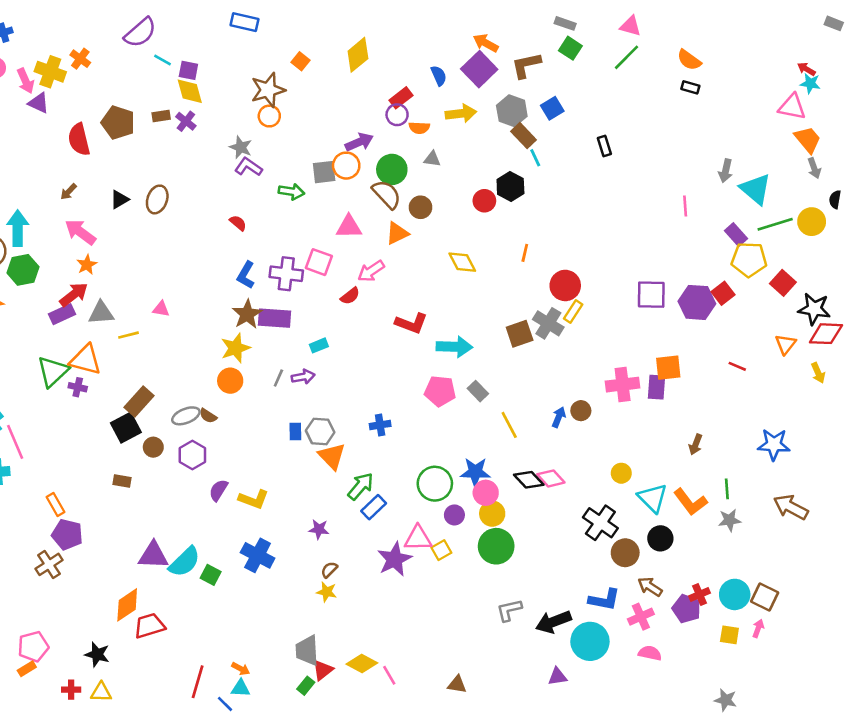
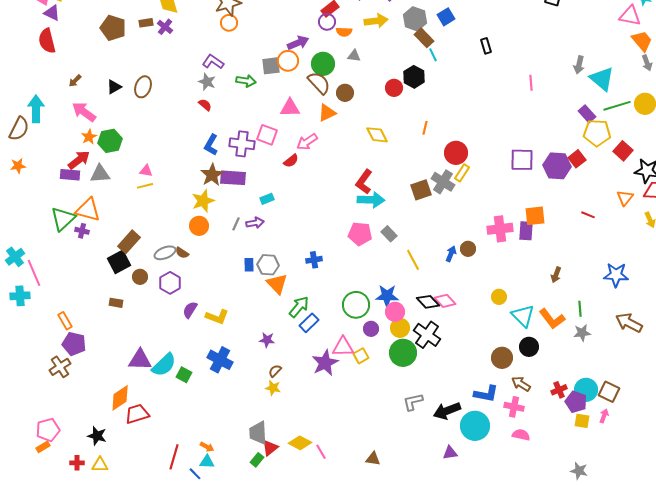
red semicircle: (79, 139) -> (47, 41), moved
gray star: (241, 147) -> (207, 82), moved
pink line: (685, 206) -> (531, 83), moved
green hexagon: (23, 270) -> (110, 141), moved
purple rectangle: (62, 314) -> (70, 175), turned 30
red L-shape: (411, 323) -> (364, 182), moved, turned 105
yellow line: (129, 335) -> (145, 186), moved
black cross: (600, 523) -> (427, 335), moved
purple pentagon: (686, 609) -> (576, 402), moved
pink cross: (641, 617) -> (514, 407), turned 36

